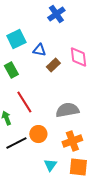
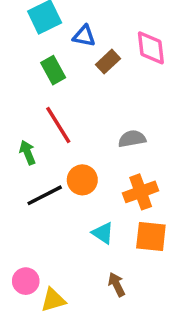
green rectangle: (11, 70) -> (53, 70), moved
gray semicircle: (67, 110) -> (132, 139), size x0.7
cyan triangle: (50, 165) -> (103, 233), turned -32

